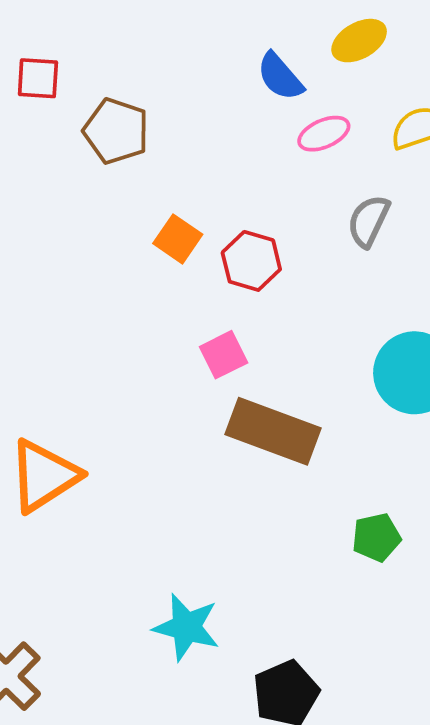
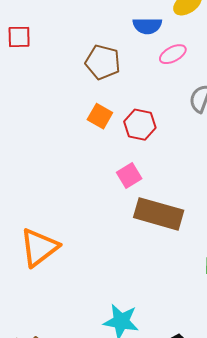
blue semicircle: (280, 77) -> (147, 26), turned -44
brown pentagon: (116, 131) -> (103, 62), moved

